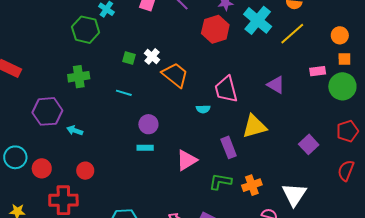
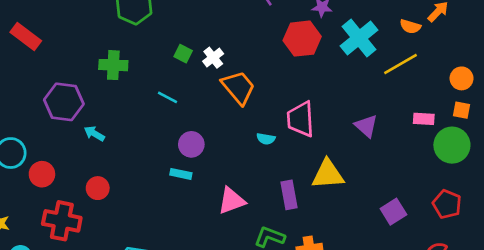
red pentagon: (347, 131) -> (447, 204), turned 30

